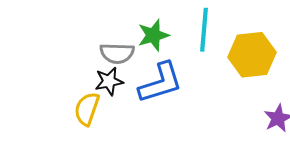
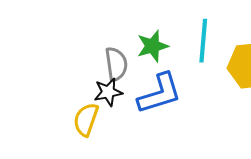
gray semicircle: (117, 53) -> (116, 64), turned -100

